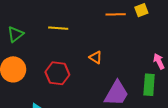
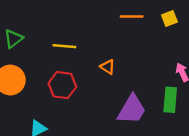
yellow square: (141, 10) -> (169, 18), moved
yellow line: (58, 28) -> (64, 46), moved

